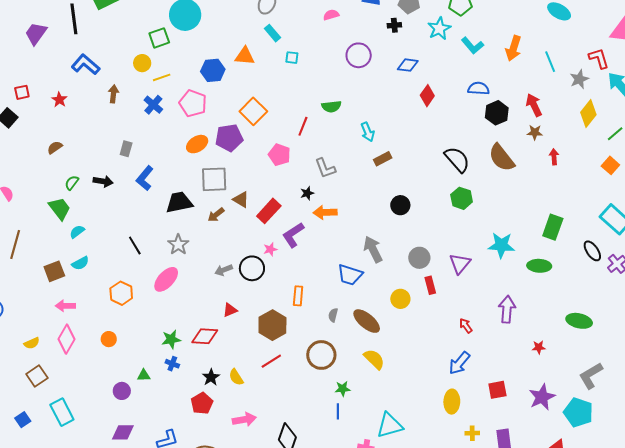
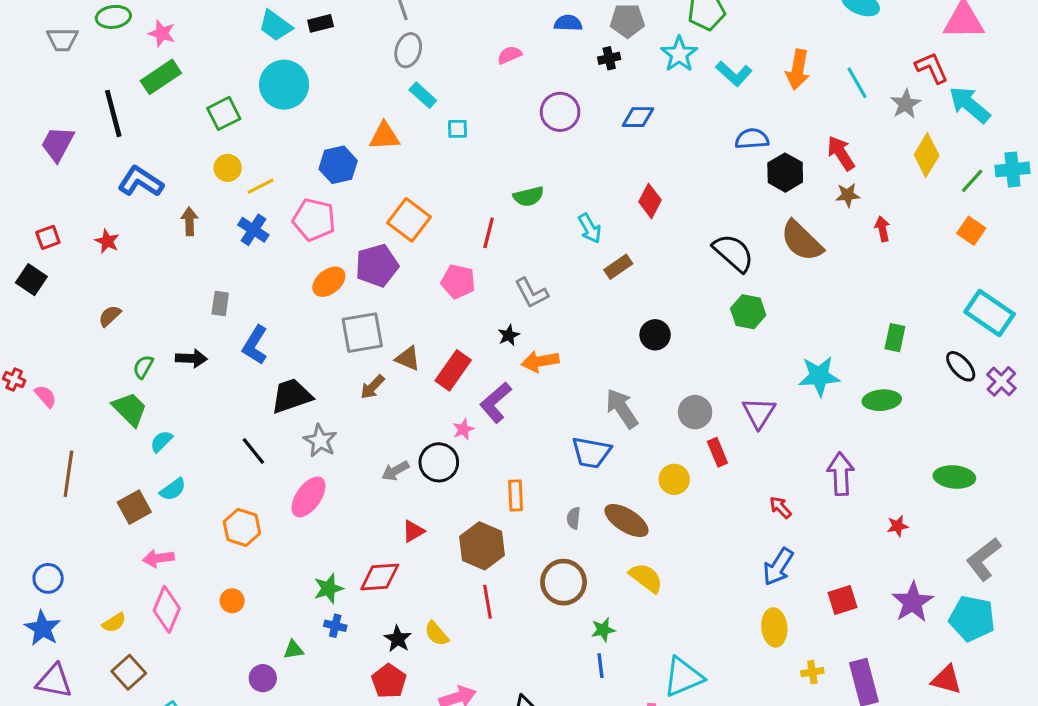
green square: (159, 38) -> (224, 113), moved
red diamond: (427, 96) -> (650, 201), moved
black trapezoid: (179, 202) -> (292, 396), moved
green rectangle: (553, 227) -> (895, 338), size x0.7
red line: (271, 361) -> (487, 602), turned -60

